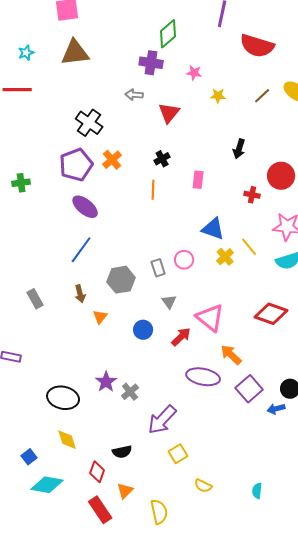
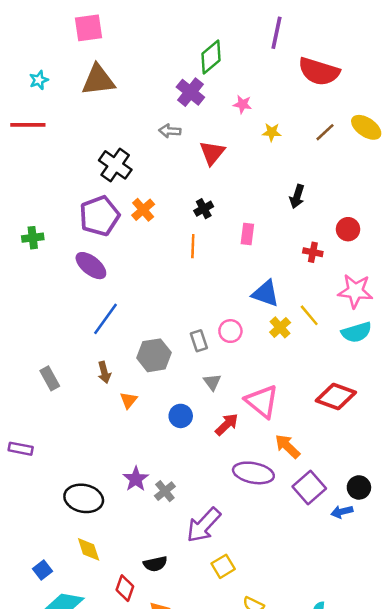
purple cross: (151, 63) -> (190, 92), turned 30
red circle: (281, 176) -> (348, 229), size x0.7
purple ellipse: (85, 207) -> (91, 266), moved

